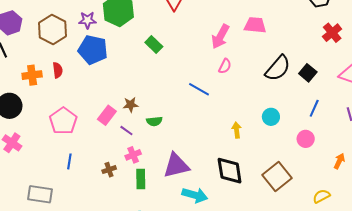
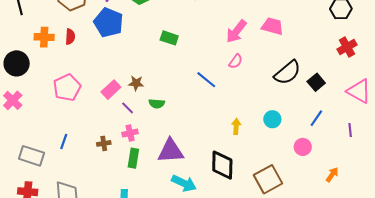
green rectangle: (154, 44) -> (169, 38), moved, turned -36
blue line: (69, 161) -> (64, 142), moved

